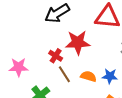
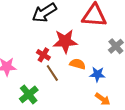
orange semicircle: (88, 76) -> (78, 64), moved

